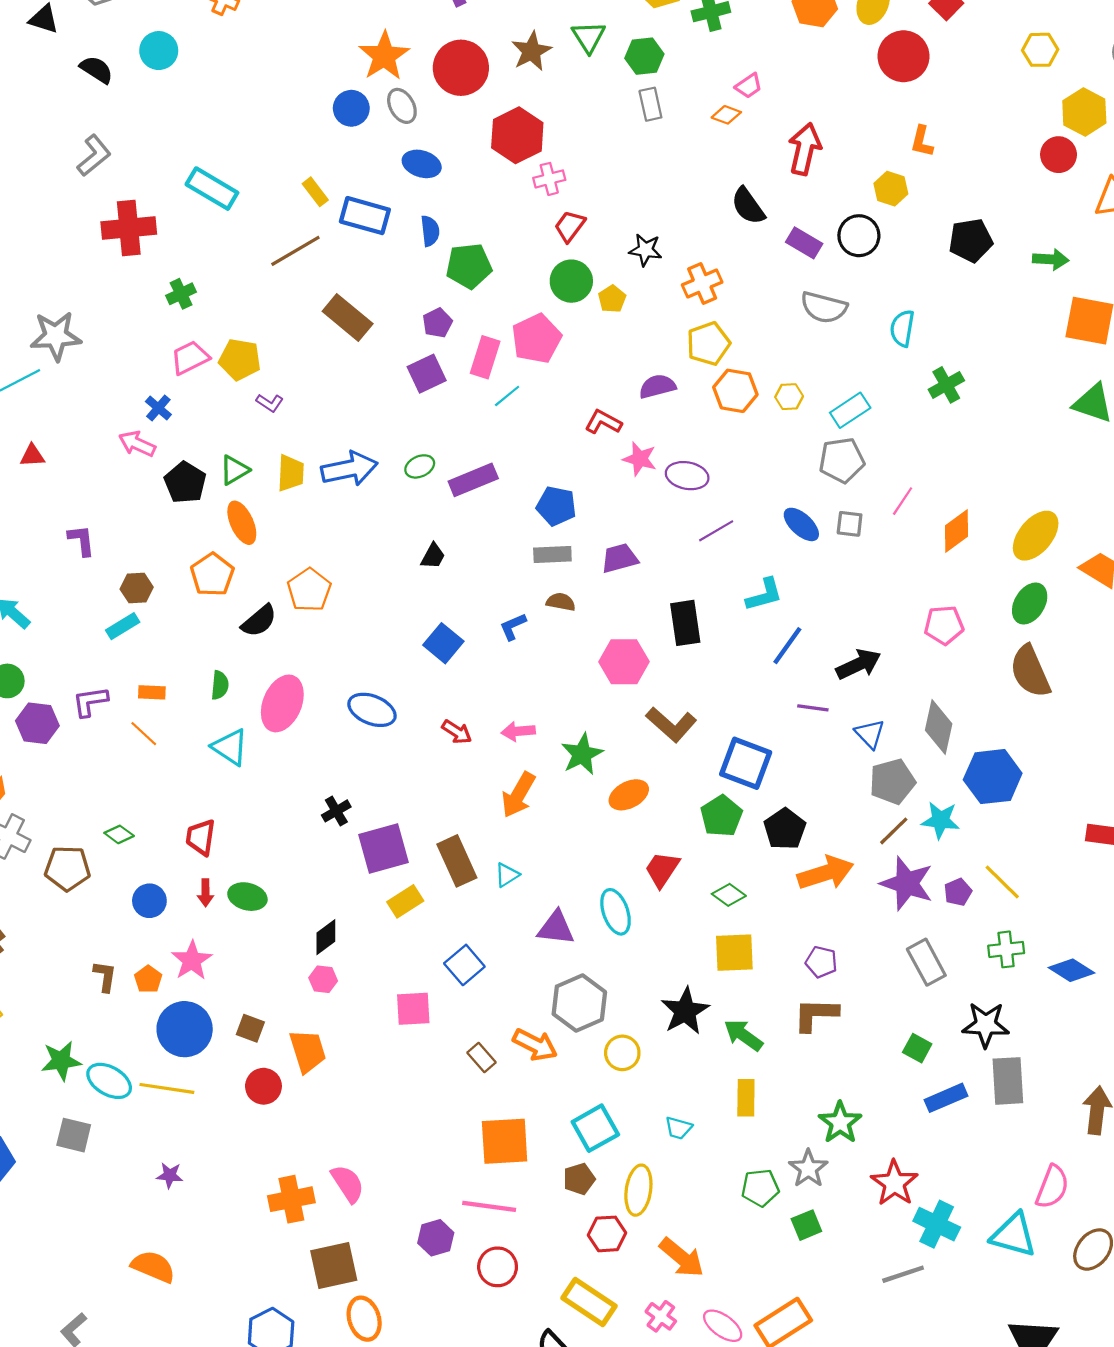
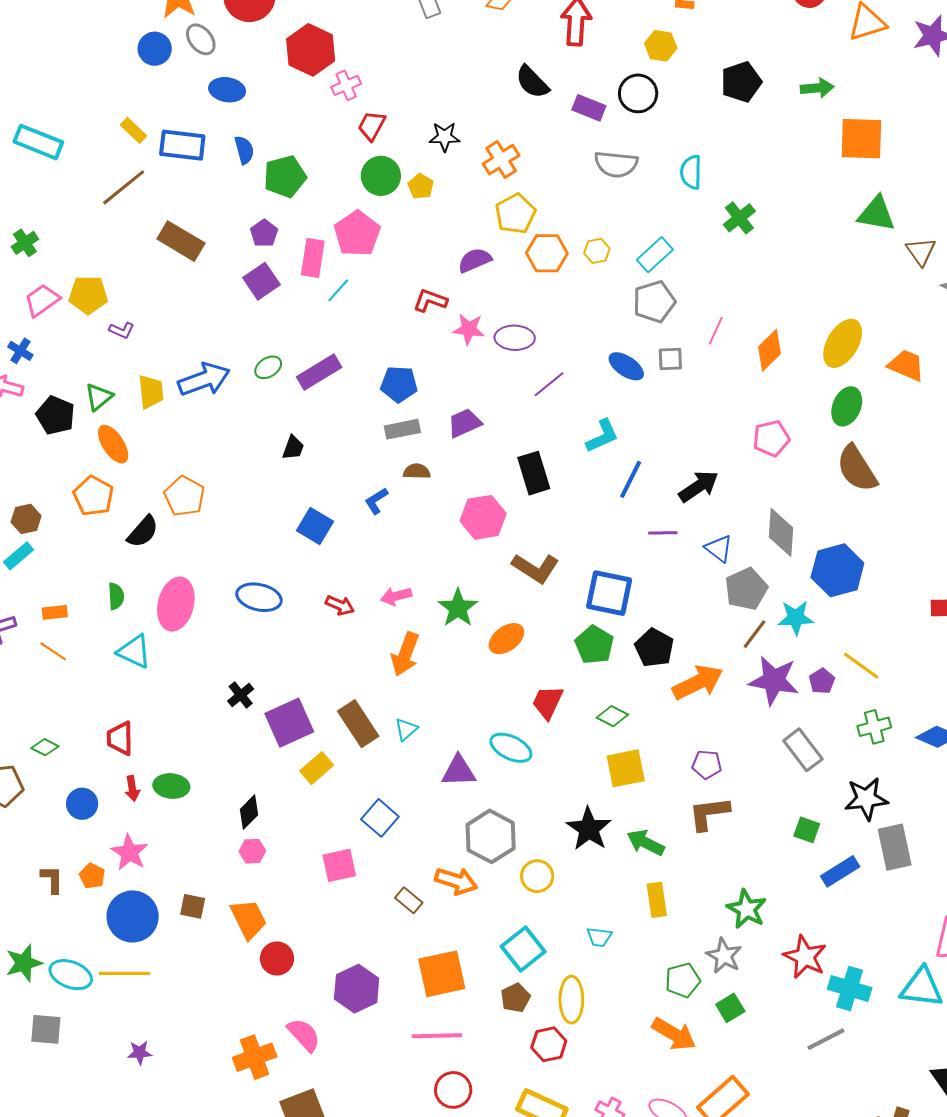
cyan ellipse: (616, 912) -> (511, 748), turned -36
red circle: (263, 1086) -> (277, 958), moved
purple hexagon: (436, 1238) -> (357, 989), moved, size x1.4
orange arrow: (682, 1258) -> (674, 1034), moved

